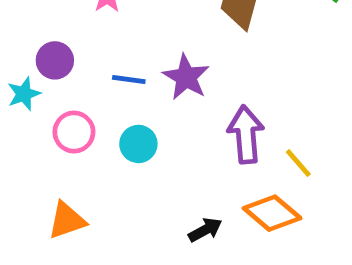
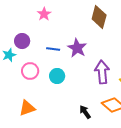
black arrow: (205, 230) -> (85, 112), turned -96

